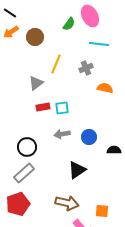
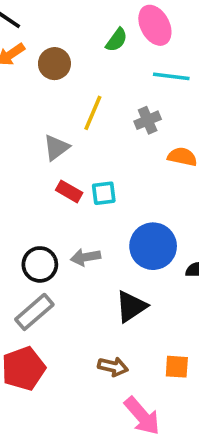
red rectangle: (43, 107) -> (69, 191), turned 40
gray arrow: (62, 134) -> (86, 257), moved
blue circle: (89, 137) -> (153, 246), size x1.6
brown arrow: (67, 203) -> (113, 367), size x0.7
orange square: (102, 211) -> (177, 367), moved

